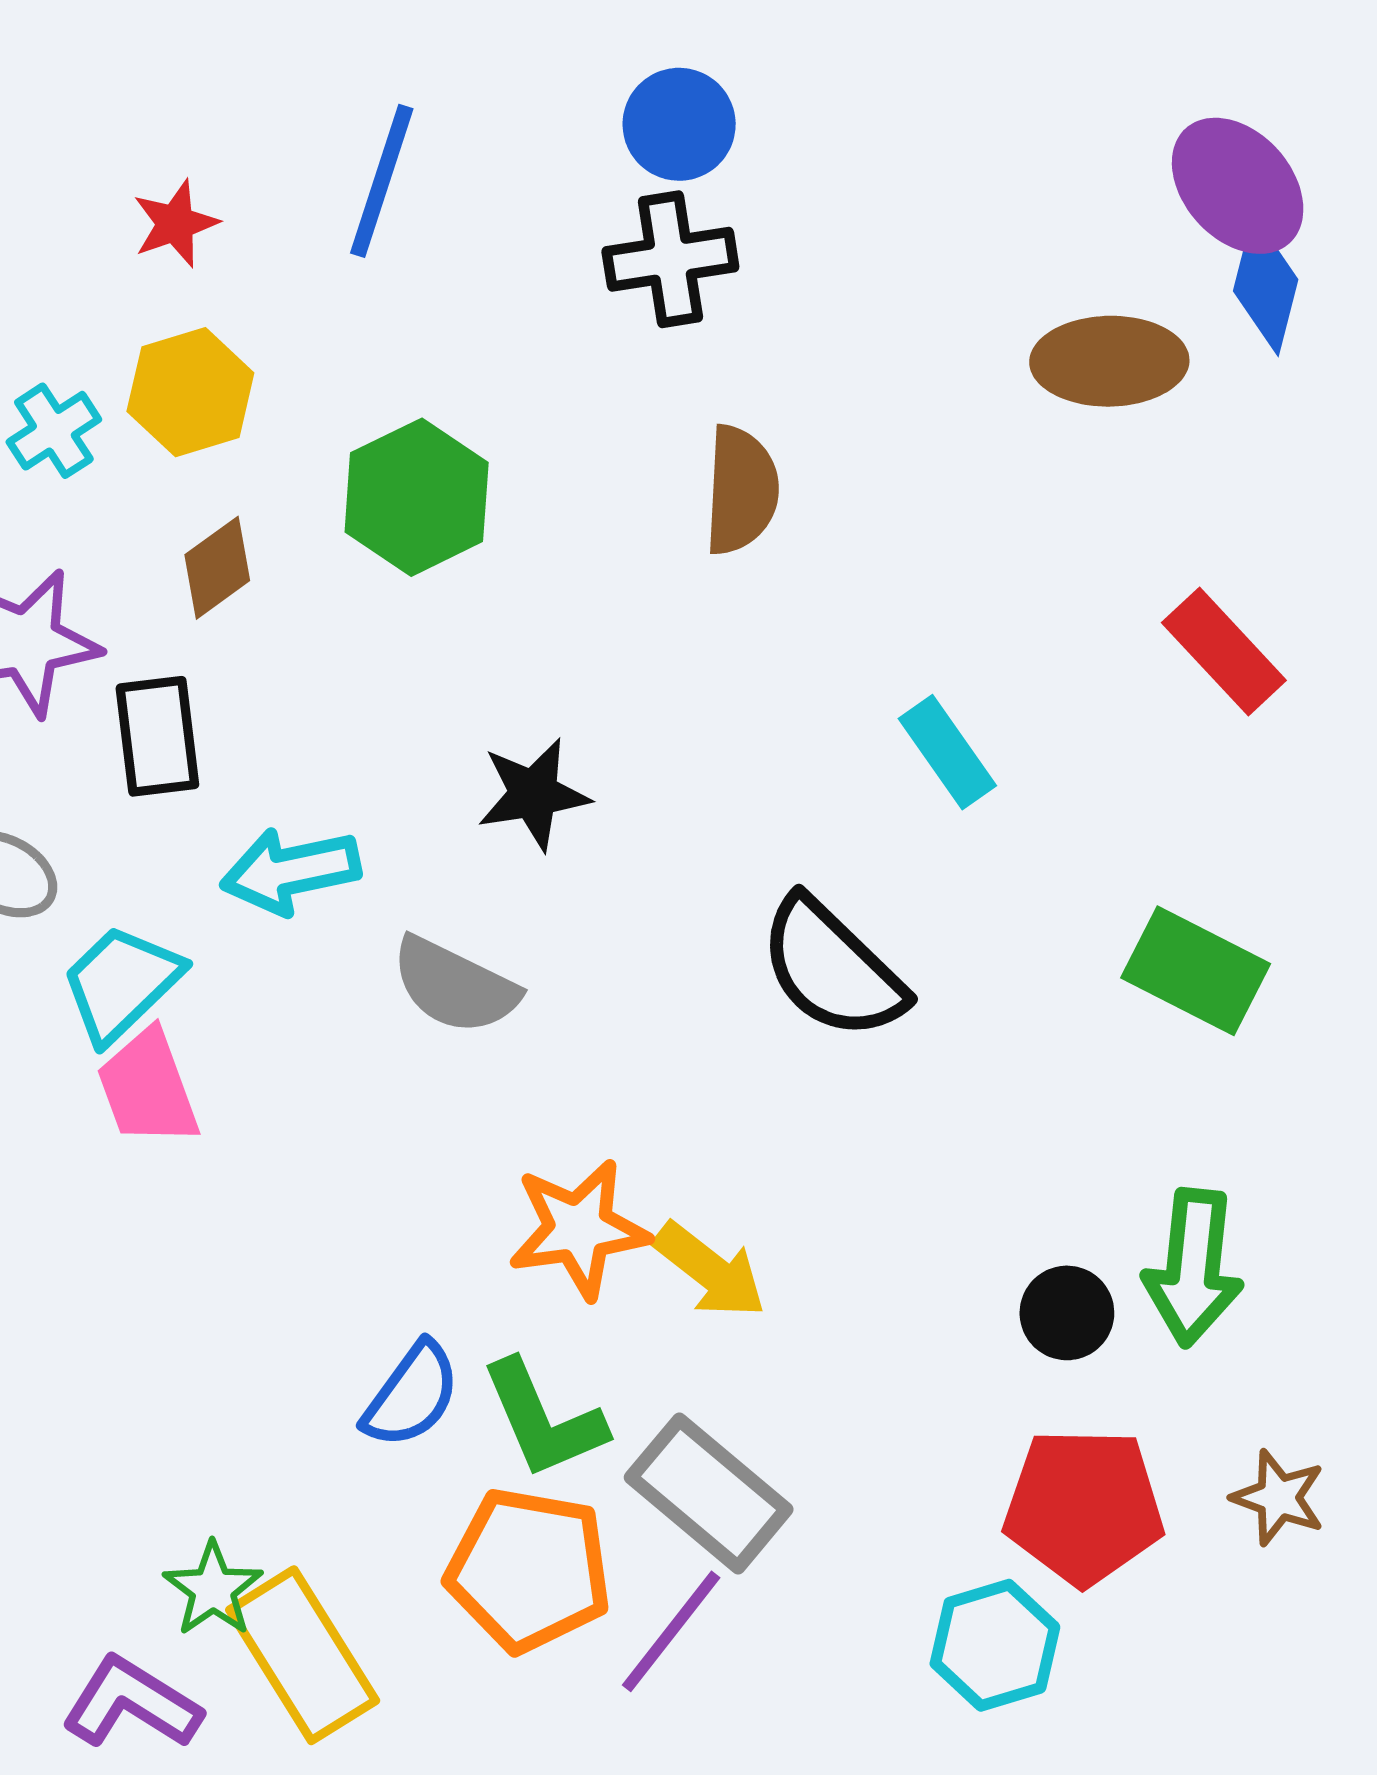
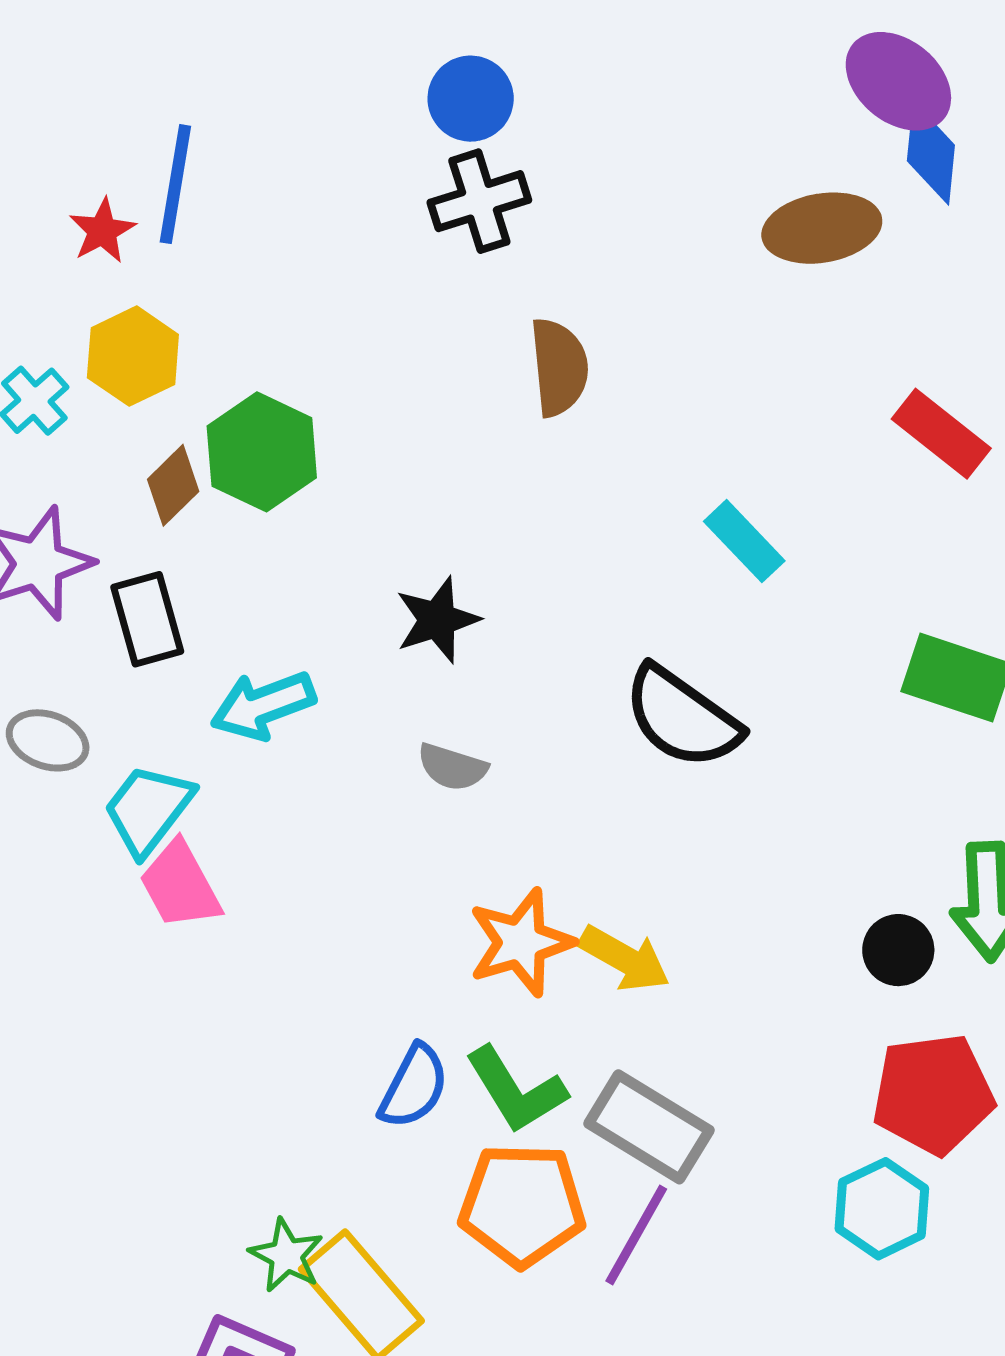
blue line: (382, 181) -> (175, 184), moved
green hexagon: (417, 497) -> (262, 452), moved
gray semicircle: (455, 986) -> (452, 767), moved, size x0.7

